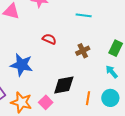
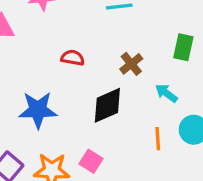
cyan arrow: (112, 72) -> (166, 93), moved
black diamond: (64, 85) -> (107, 105), moved

